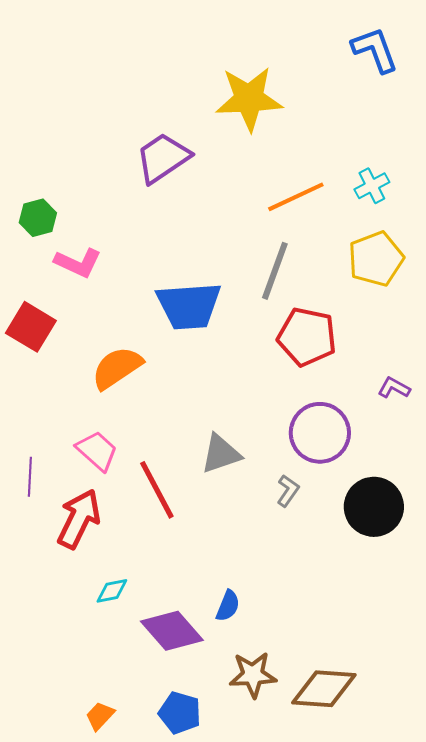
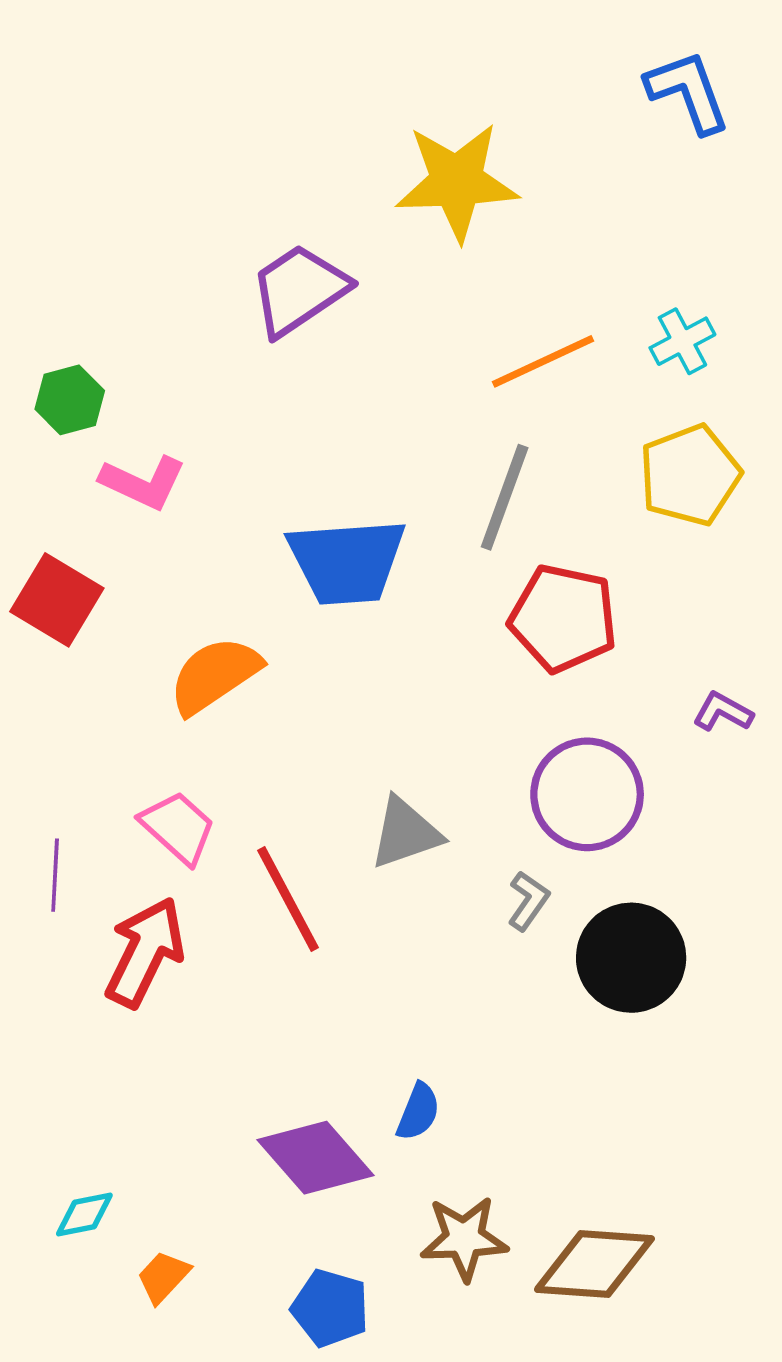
black circle: (374, 507) -> (631, 958), moved
cyan diamond: (112, 591) -> (84, 1215), moved
orange trapezoid: (100, 716) -> (163, 1277), moved

